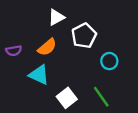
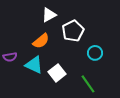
purple semicircle: (14, 51) -> (10, 57), moved
white square: (67, 98) -> (57, 73), moved

